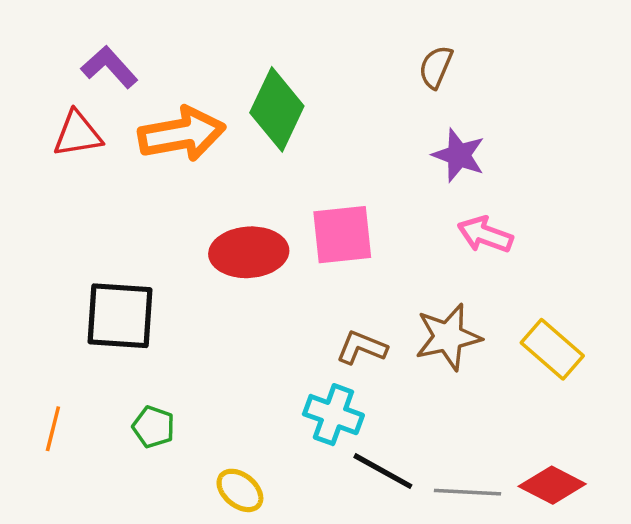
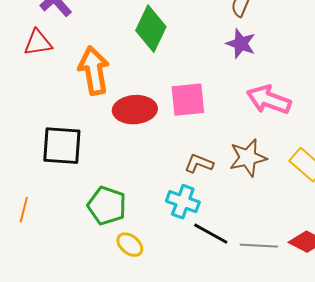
orange arrow: (182, 134) -> (94, 71), moved, turned -90
purple star: (459, 155) -> (241, 44), moved
pink arrow: (485, 235) -> (269, 100), size x1.4
green pentagon: (153, 427) -> (107, 206), moved, size x1.6

